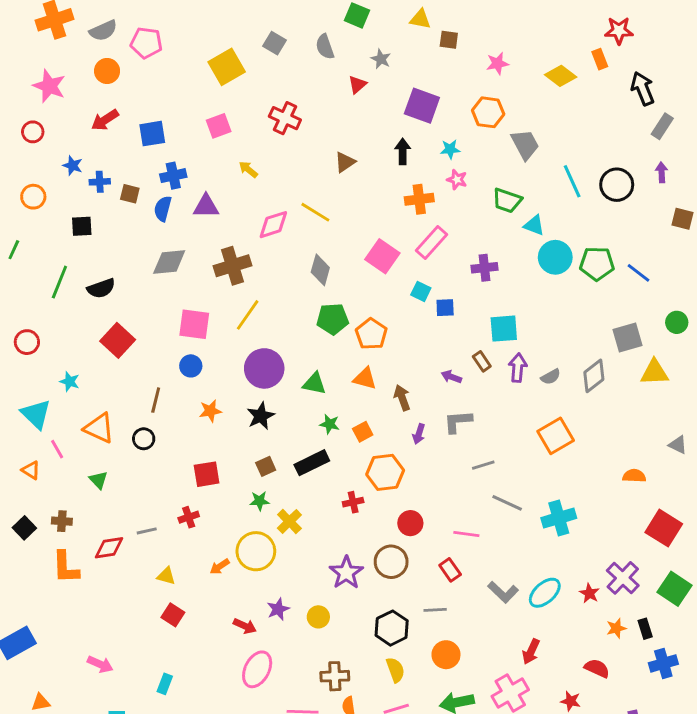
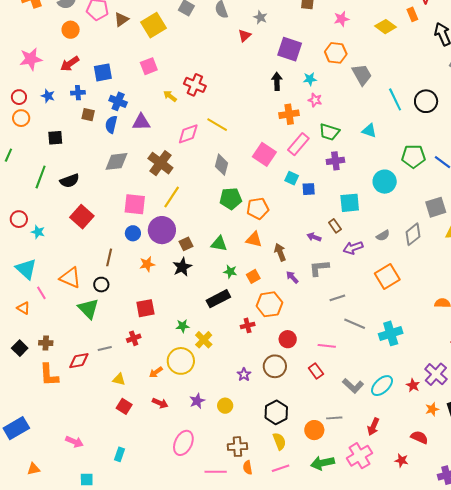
pink star: (49, 86) -> (31, 59), moved, turned -30
red cross: (285, 118) -> (195, 85), moved
red circle: (33, 132) -> (19, 97), moved
brown triangle: (345, 162) -> (121, 19), moved
blue cross: (173, 176) -> (118, 101), turned 36
blue cross: (100, 182) -> (78, 93), moved
green trapezoid: (507, 200) -> (329, 132), moved
cyan circle: (555, 257) -> (385, 182), moved
brown cross: (232, 266) -> (160, 163), turned -35
orange pentagon: (371, 334) -> (258, 208), turned 30
purple circle: (264, 368) -> (162, 230), moved
purple arrow: (518, 368) -> (353, 248), moved, turned -114
cyan star: (70, 382) -> (38, 232), moved
purple arrow: (419, 434) -> (292, 277), turned 120
brown square: (266, 466) -> (186, 244), moved
green triangle: (98, 480) -> (88, 309), moved, size x1.6
purple star: (346, 573) -> (244, 375), size x0.6
gray line: (435, 610) -> (334, 418), moved
red arrow: (245, 626) -> (160, 403), moved

